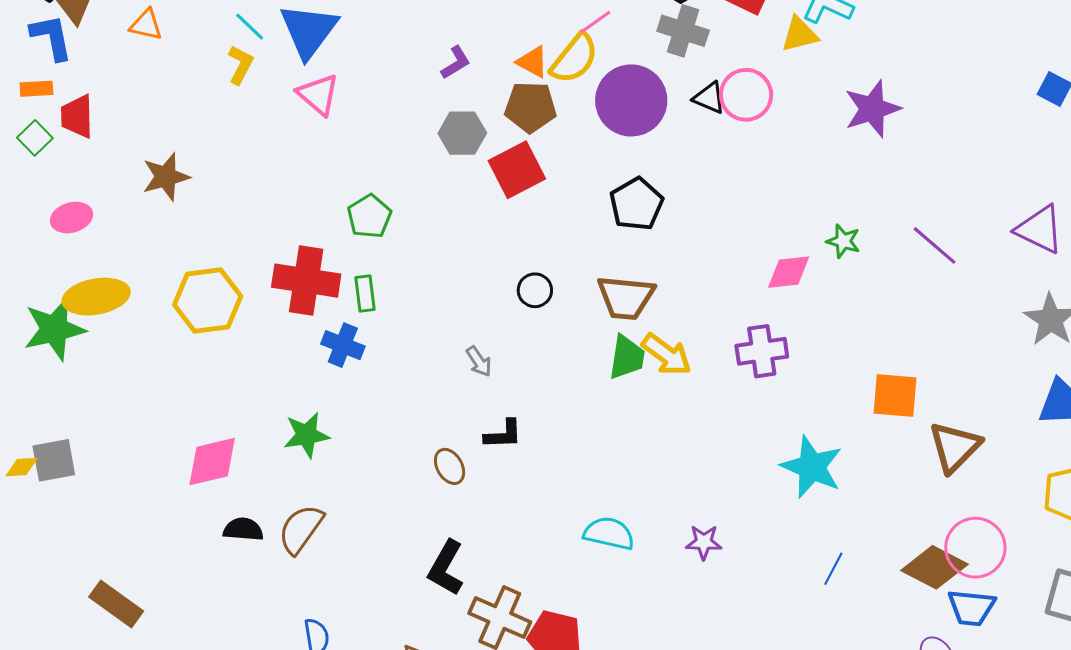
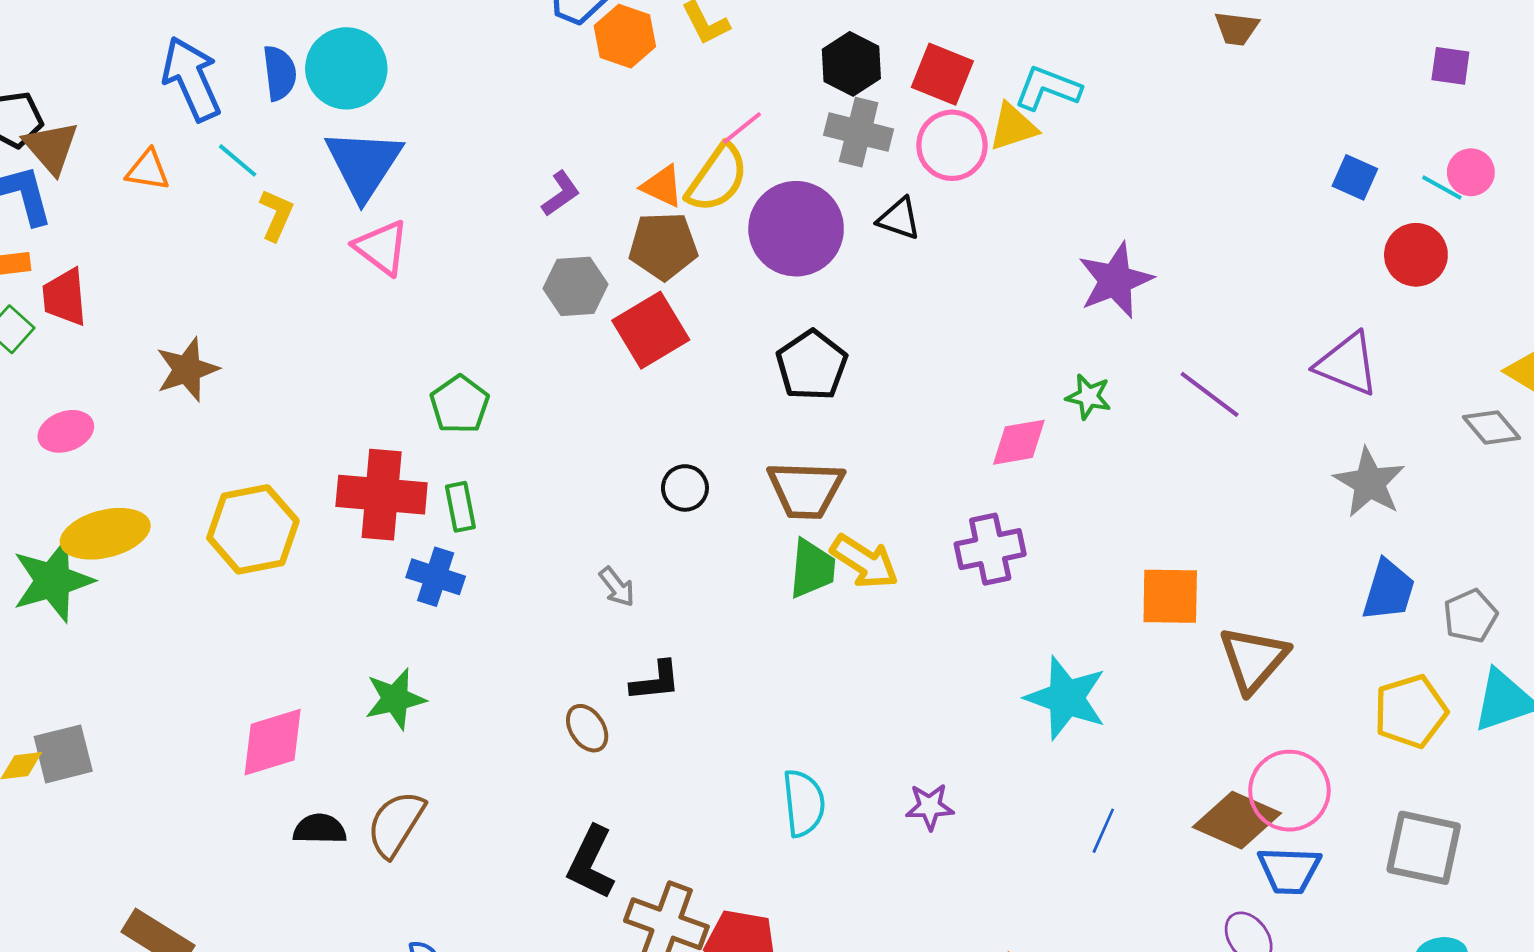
cyan line: (250, 27) -> (238, 160), moved
pink circle: (746, 95) -> (952, 145), moved
purple star: (872, 109) -> (1115, 280), moved
cyan semicircle: (609, 533) -> (804, 803), turned 75

